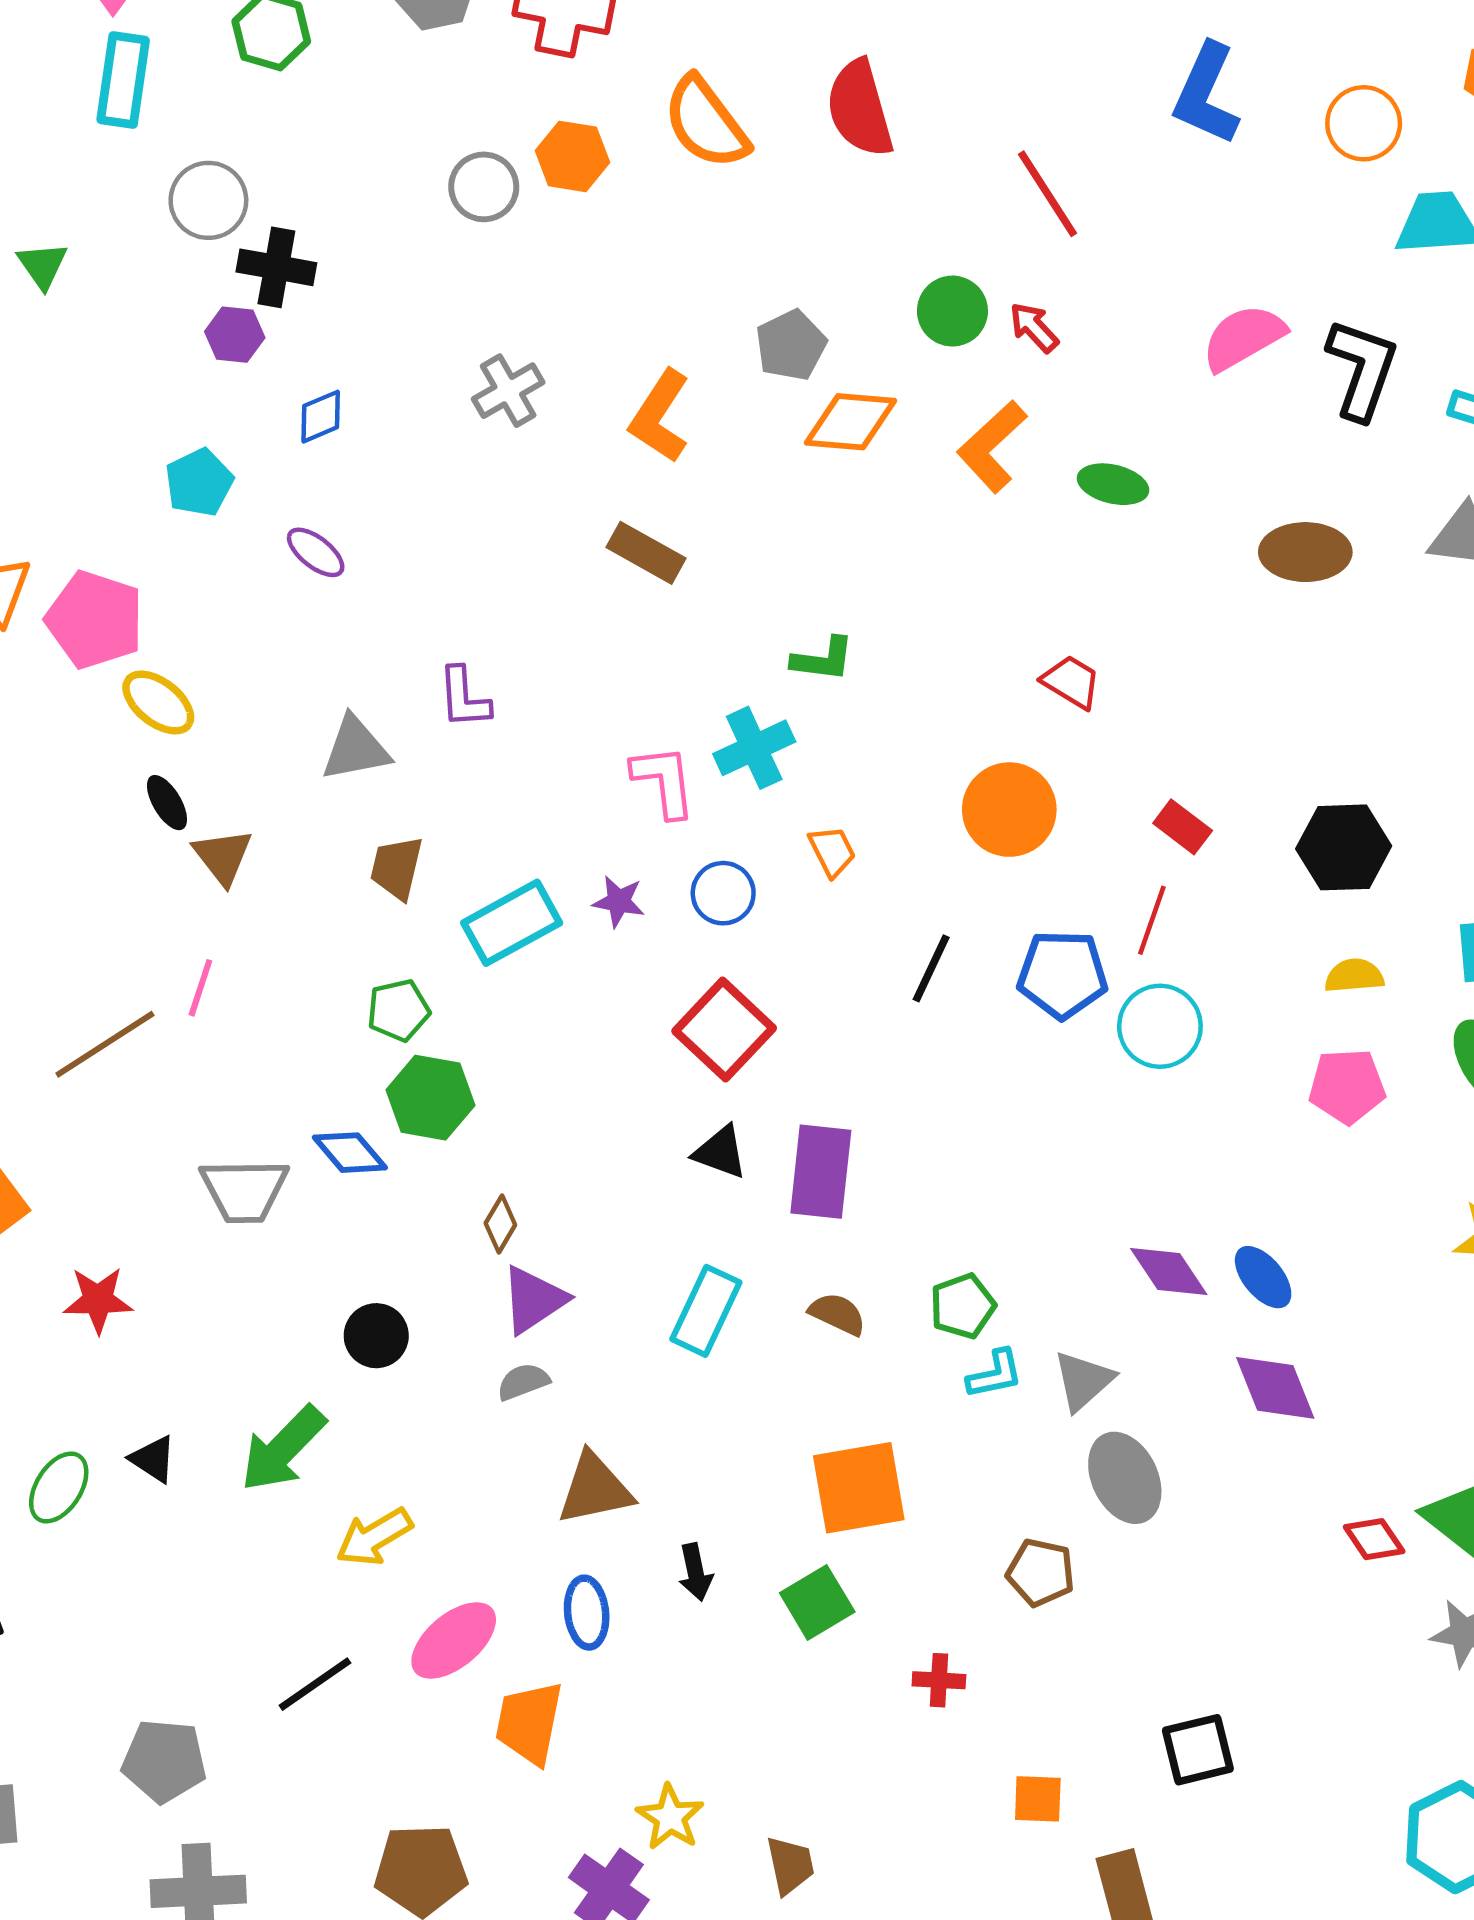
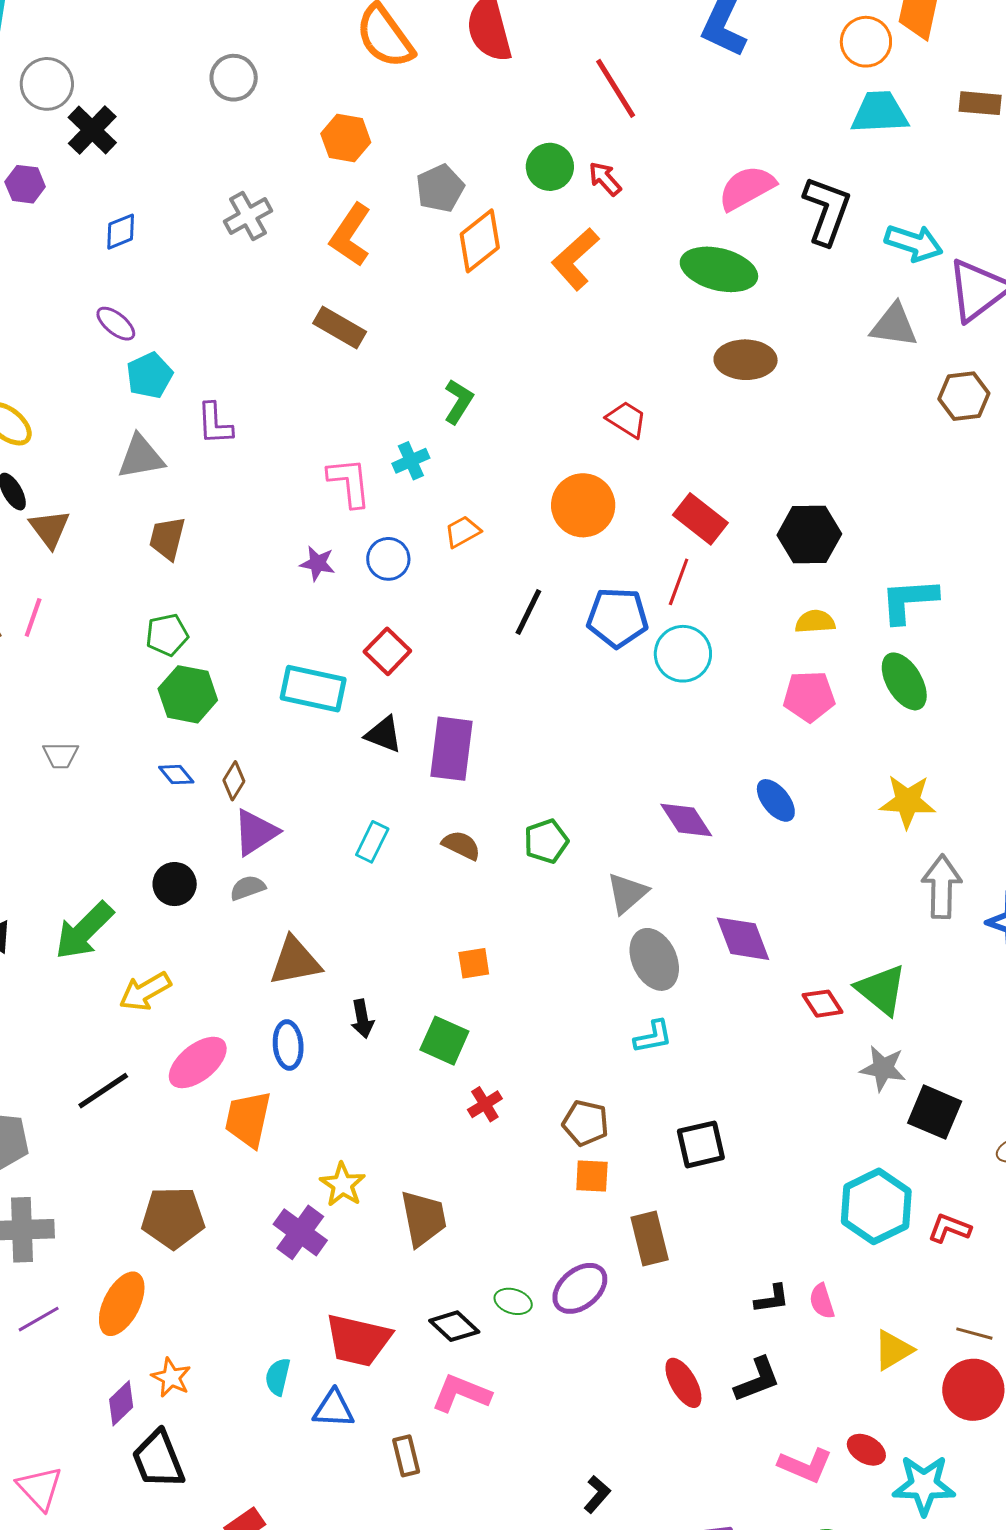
orange circle: (1364, 123) -> (866, 42), moved
orange hexagon: (572, 156) -> (346, 138), moved
black cross: (276, 267) -> (92, 130), turned 33
purple hexagon: (235, 335) -> (25, 184), moved
orange diamond: (851, 422) -> (480, 241), turned -44
cyan pentagon: (199, 482) -> (149, 375), moved
green ellipse: (1113, 484) -> (719, 269), moved, size x1.6
brown ellipse: (1305, 552) -> (746, 360), moved
green L-shape: (823, 659) -> (458, 401), turned -66
cyan cross: (754, 748) -> (411, 461), size x0.7
red rectangle: (1183, 827) -> (700, 519), size x1.4
orange trapezoid: (832, 851) -> (463, 532), turned -93
cyan rectangle: (512, 923) -> (313, 689), moved, turned 40
red square: (724, 1030) -> (387, 651), size x0.7
blue diamond: (350, 1153) -> (176, 775), moved, size x0.7
gray trapezoid: (244, 1190) -> (61, 755), size x0.6
blue ellipse: (1263, 1277) -> (776, 800), moved
cyan rectangle: (706, 1311) -> (372, 842), size x0.7
black circle: (376, 1336) -> (175, 884), moved
cyan L-shape: (995, 1374) -> (653, 1037), moved
purple diamond: (1275, 1388) -> (743, 939), moved
orange square: (859, 1488) -> (474, 963), size x0.5
brown pentagon: (1041, 1572) -> (585, 1123), moved
green square: (817, 1602) -> (444, 1041), turned -36
red cross: (939, 1680) -> (485, 1104), moved, turned -36
brown trapezoid: (790, 1865) -> (423, 1218), size x1.4

